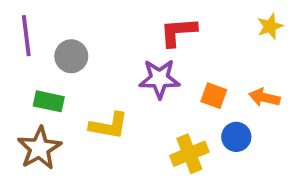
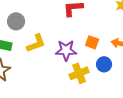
purple star: (159, 79) -> (66, 50), moved
yellow L-shape: (109, 126) -> (36, 43), moved, turned -30

